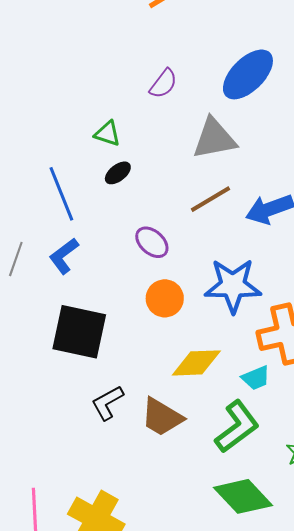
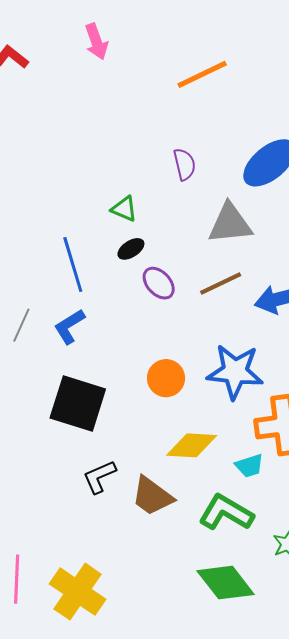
purple semicircle: (163, 84) -> (185, 164), turned -56
purple ellipse: (152, 242) -> (159, 283), moved
green L-shape: (237, 427) -> (226, 513), turned -118

